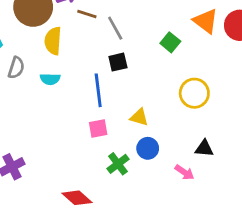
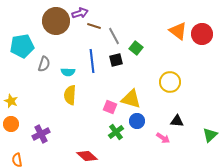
yellow semicircle: (53, 41) -> (70, 95), moved
green square: (170, 42) -> (136, 48), moved
blue line: (98, 90) -> (92, 61), moved
yellow triangle: (139, 117) -> (131, 99), size x1.5
pink square: (98, 129) -> (110, 107), moved, turned 32

